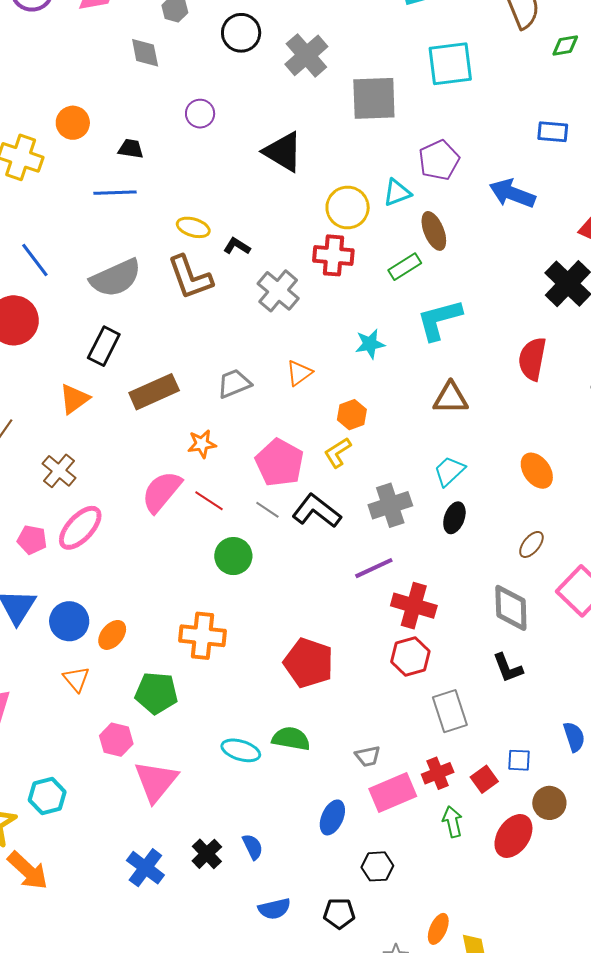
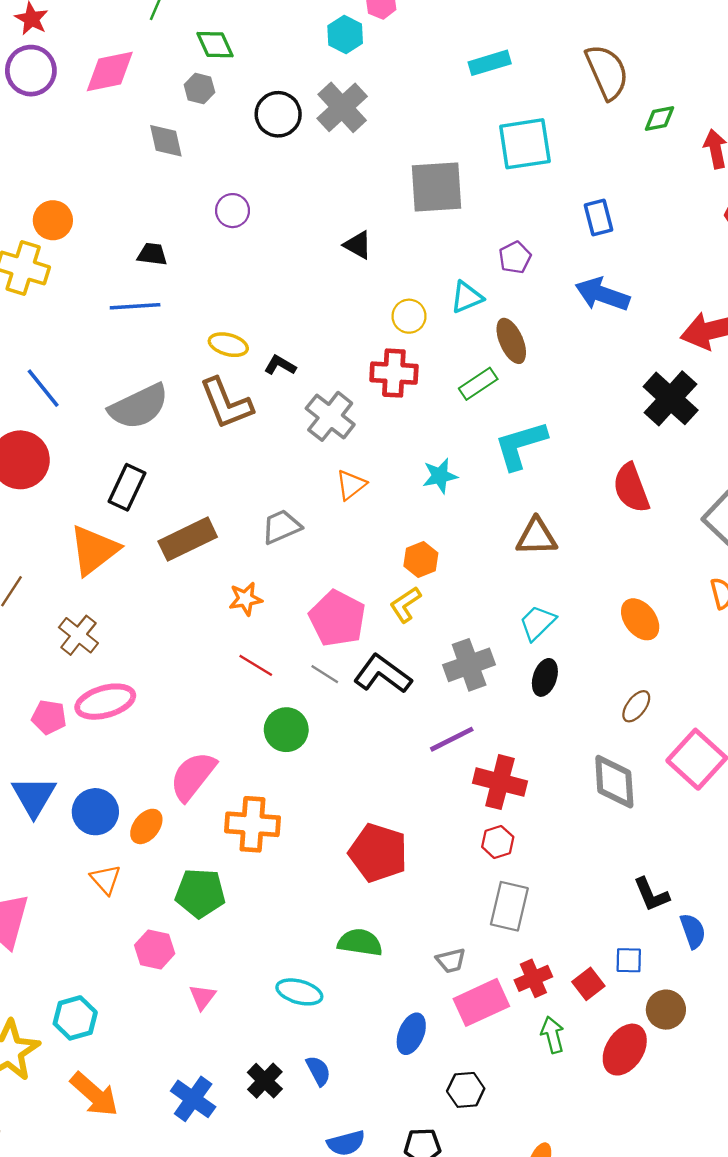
gray cross: (306, 55) -> (342, 107), moved
orange circle: (73, 123) -> (53, 220), moved
blue rectangle: (553, 132) -> (598, 218), moved, turned 72
black triangle: (283, 152) -> (358, 245), moved, size x0.6
purple pentagon: (439, 160) -> (515, 257), size x0.7
yellow circle: (348, 208) -> (409, 316), size x0.7
red semicircle: (532, 359) -> (631, 488), turned -30
orange triangle: (299, 373) -> (351, 485), moved
orange triangle: (74, 399) -> (94, 550), size x1.4
pink semicircle: (162, 492) -> (193, 776), moved
pink ellipse: (80, 528) -> (105, 702), turned 33
red hexagon: (410, 657) -> (498, 842), size x0.7
black L-shape: (508, 668) -> (651, 894), moved
gray rectangle: (450, 711) -> (509, 906), moved, turned 33
cyan ellipse: (241, 750) -> (299, 992), moved
pink triangle: (156, 781) -> (202, 997), size x0.5
orange arrow: (28, 871) -> (94, 1094), moved

